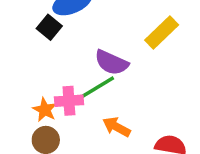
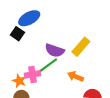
yellow rectangle: (162, 32) -> (81, 47), moved
orange arrow: (117, 127) -> (75, 76), moved

